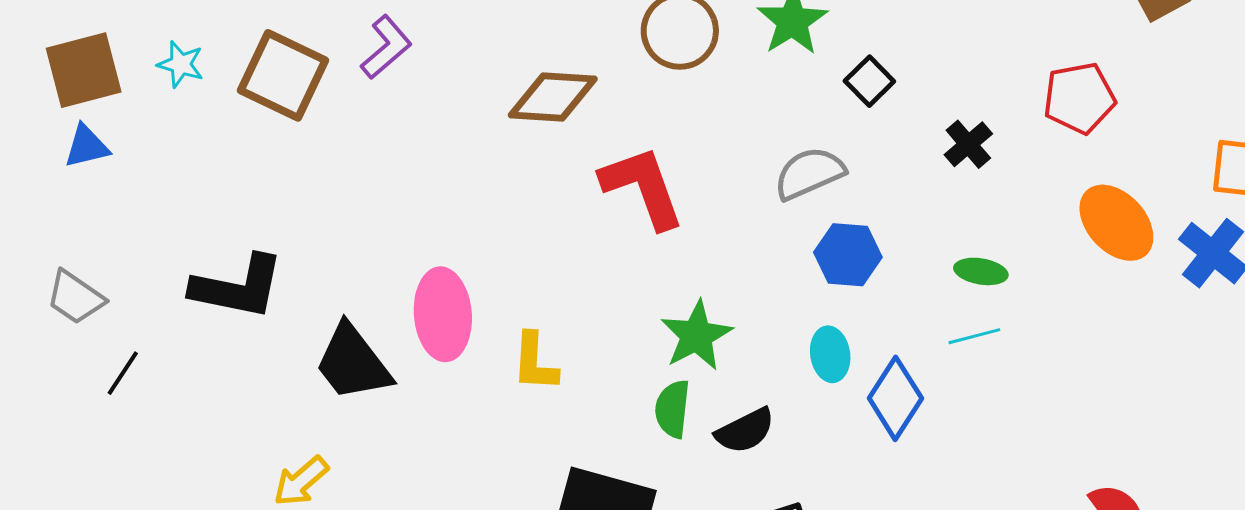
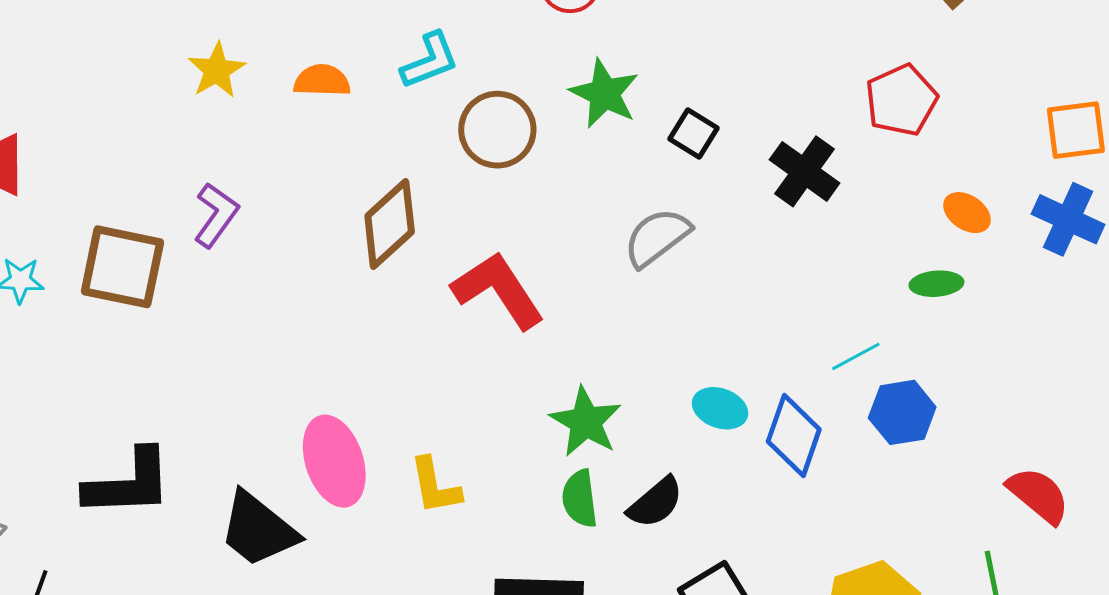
brown diamond: (553, 97) -> (390, 224), turned -32
black cross: (968, 144) -> (805, 171), size x1.4
orange ellipse: (1116, 223) -> (967, 213), size x0.6
blue hexagon: (848, 255) -> (902, 412), moved
green ellipse: (981, 271) -> (936, 284), moved
cyan ellipse: (830, 354) -> (720, 408), turned -48

